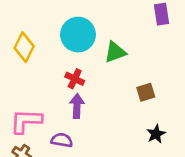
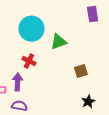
purple arrow: (77, 106) -> (18, 82), moved

